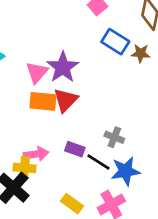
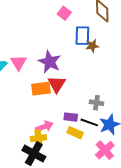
blue rectangle: (115, 42) -> (82, 36), turned 72
brown star: (141, 53) -> (92, 46), moved
pink triangle: (37, 72) -> (19, 63), moved
yellow rectangle: (72, 204) -> (75, 133), moved

